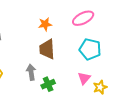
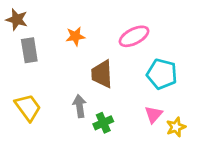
pink ellipse: (83, 18) -> (134, 36), moved
orange star: (45, 24) -> (75, 36), moved

